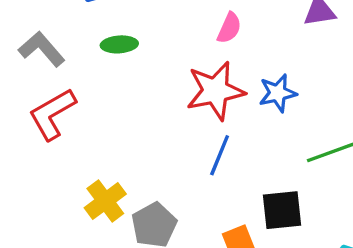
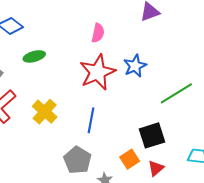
blue line: (220, 155) -> (91, 120), moved
yellow cross: (105, 201) -> (45, 112), moved

